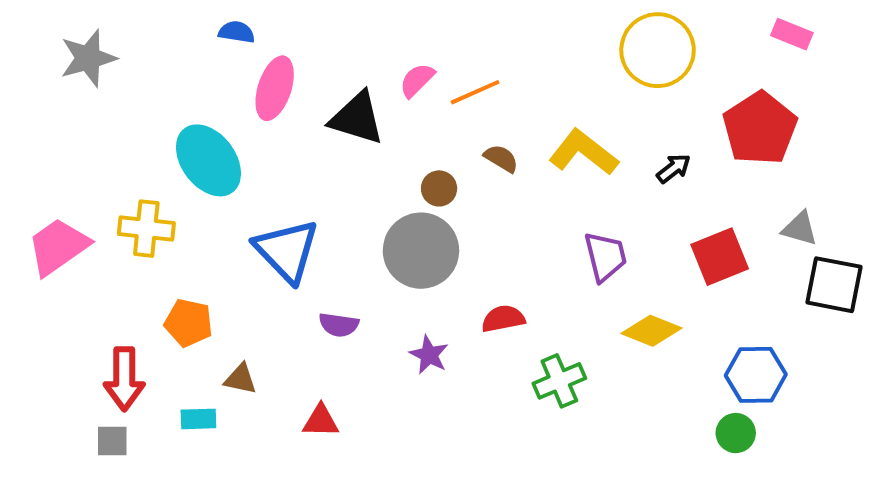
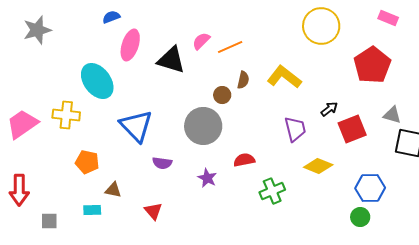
blue semicircle: (237, 32) -> (111, 17), turned -30
brown semicircle: (501, 158) -> (243, 80), turned 72
black arrow: (674, 168) -> (329, 109), moved
brown circle: (439, 188) -> (222, 95), moved
red arrow: (124, 379) -> (19, 190), moved
red triangle: (321, 421) -> (153, 211), turned 48

